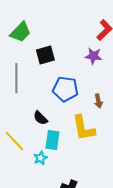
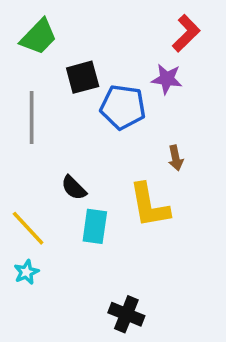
blue pentagon: (65, 89) -> (123, 107), moved
cyan star: (40, 158) -> (26, 272), moved

